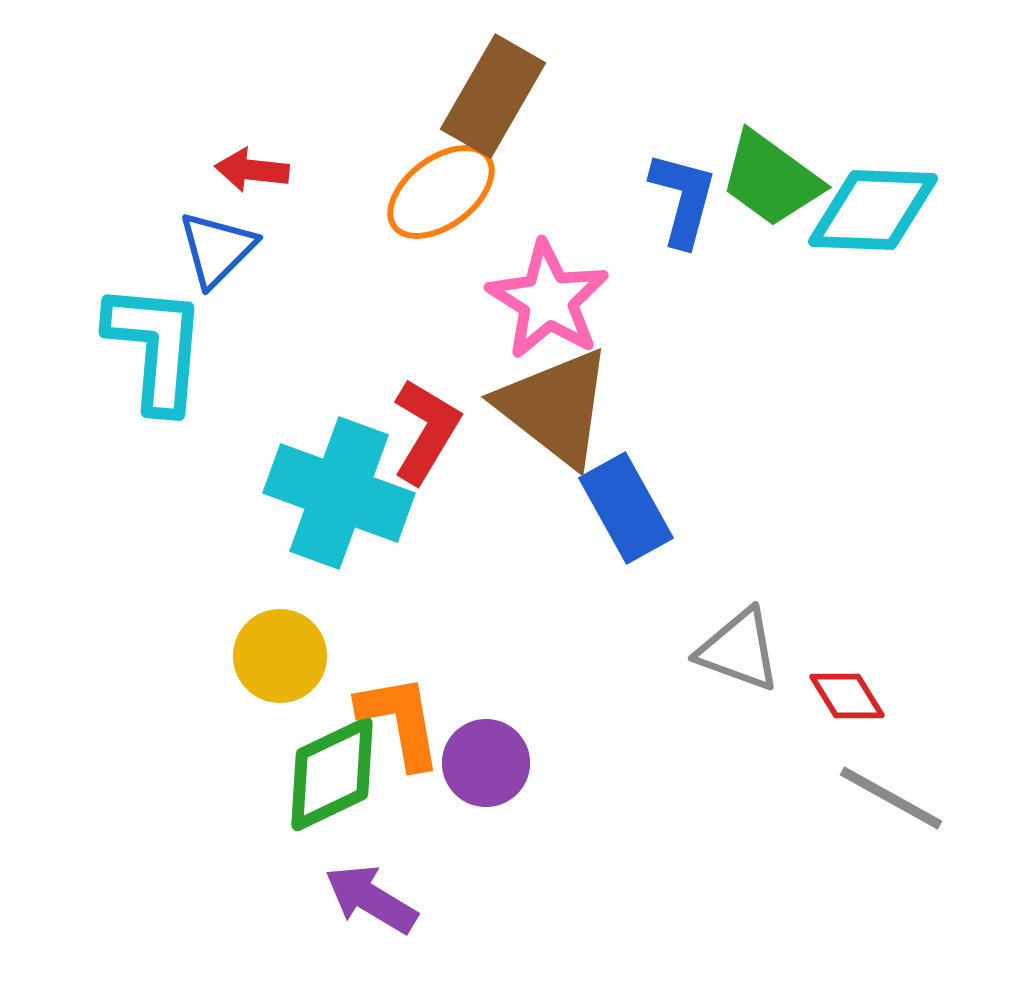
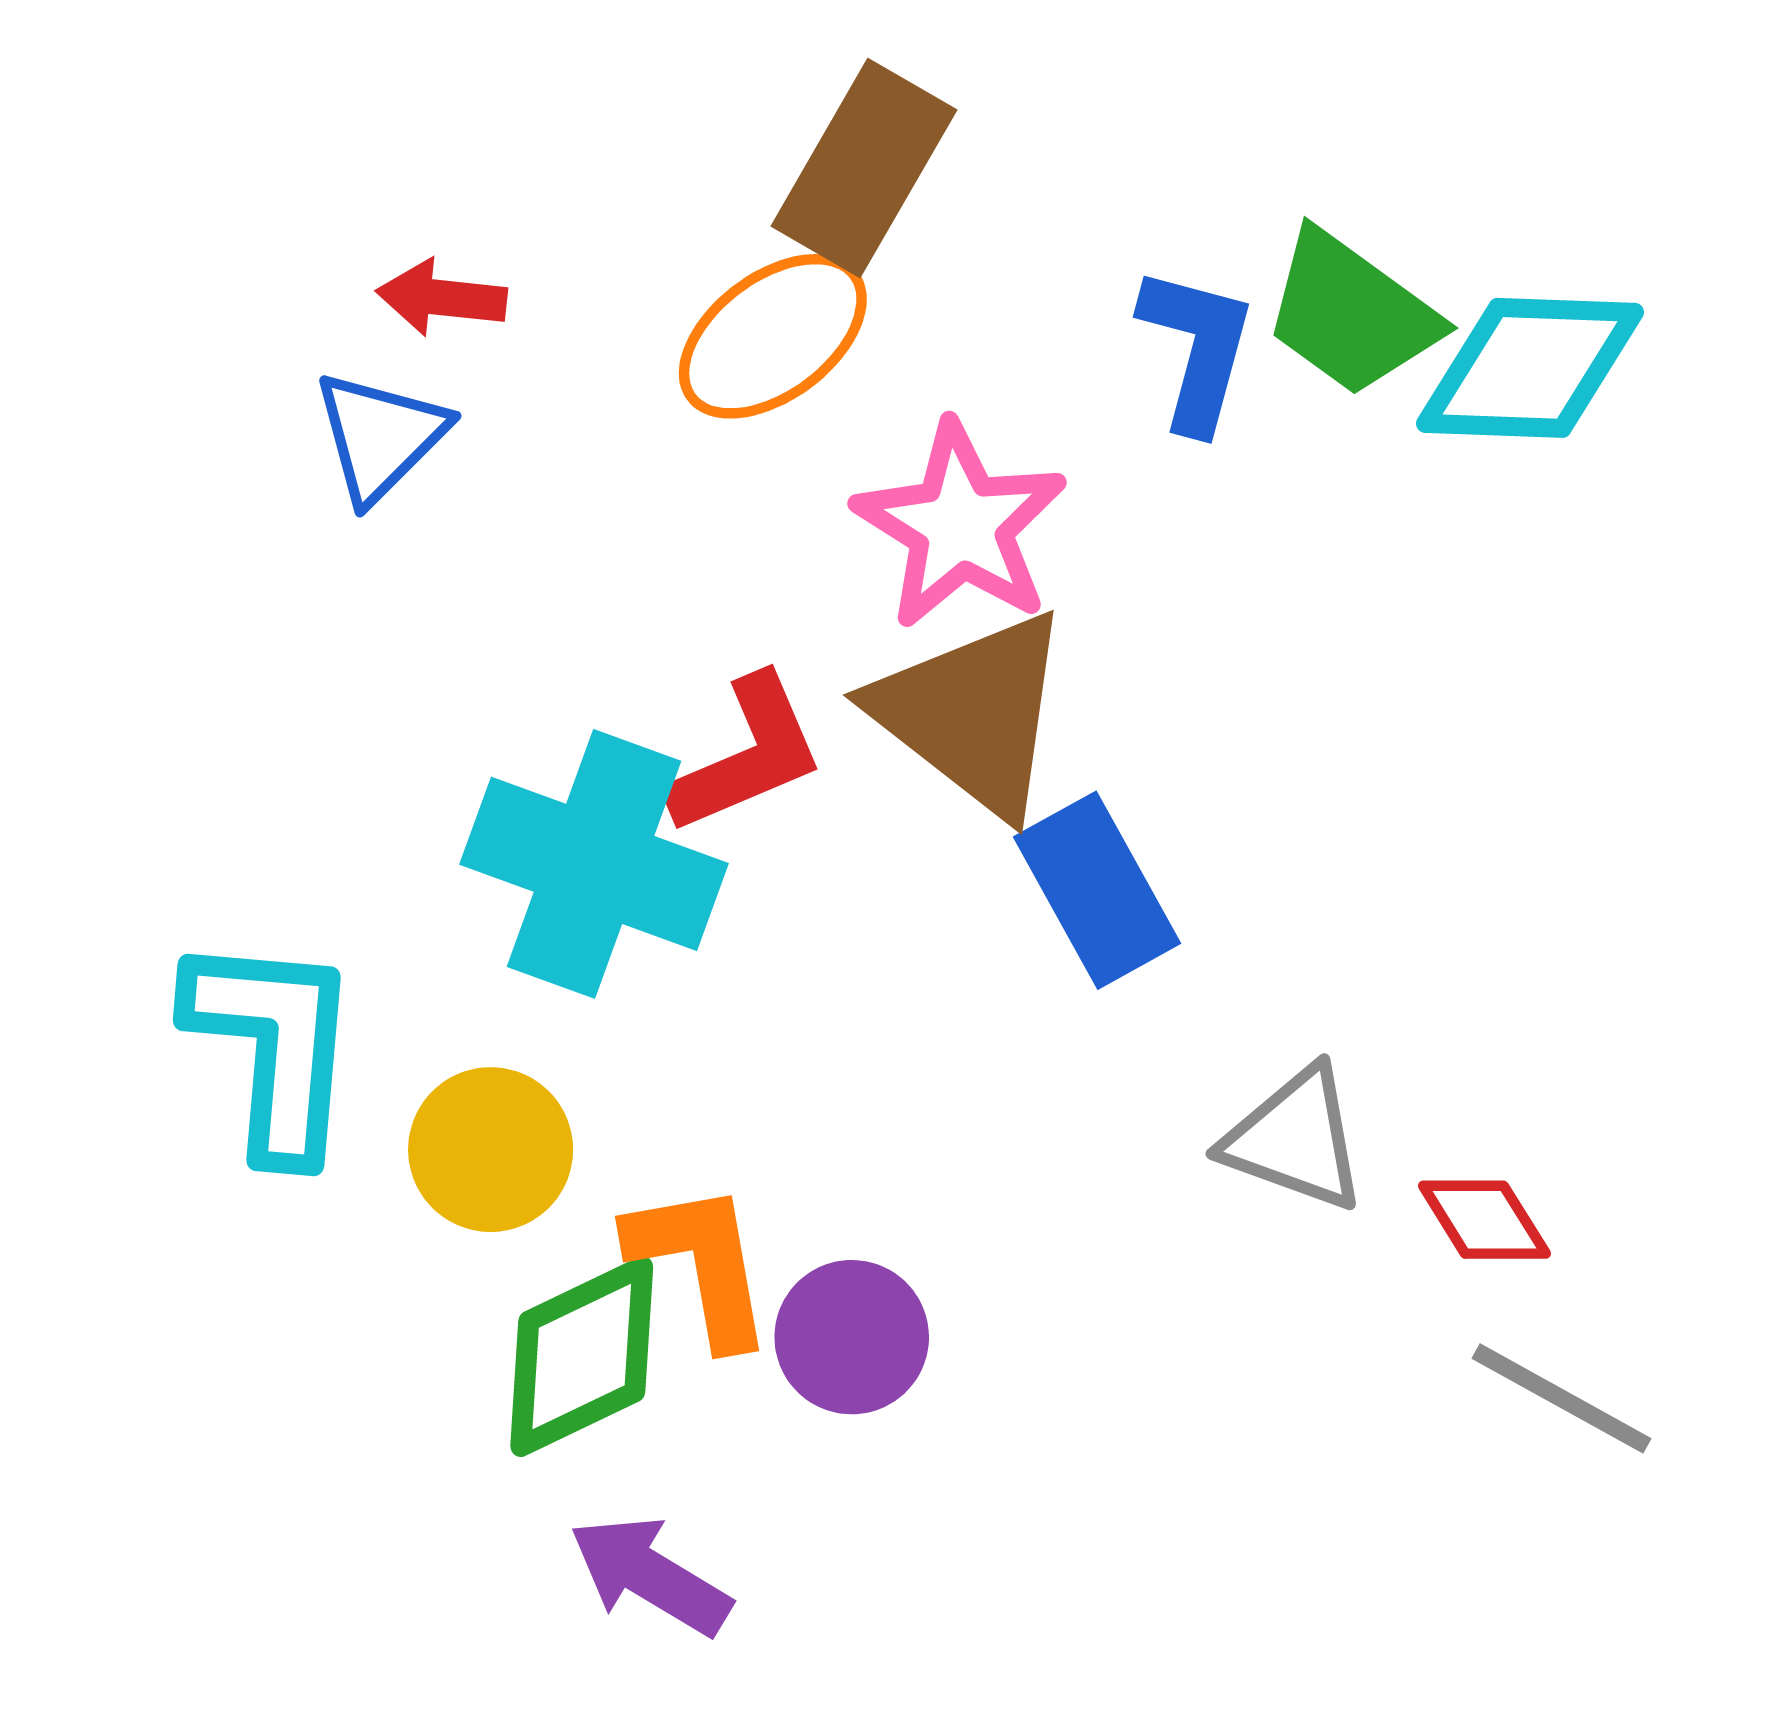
cyan L-shape: (156, 347) -> (273, 1046), moved
red L-shape: (426, 431) -> (747, 755), turned 36

